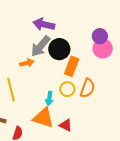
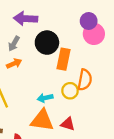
gray arrow: (41, 46) -> (14, 44), moved, size x0.6
yellow circle: (67, 89) -> (70, 91), moved
cyan arrow: (49, 98) -> (45, 98), turned 80

